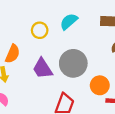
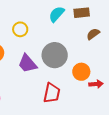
cyan semicircle: (69, 22) -> (57, 14), moved

